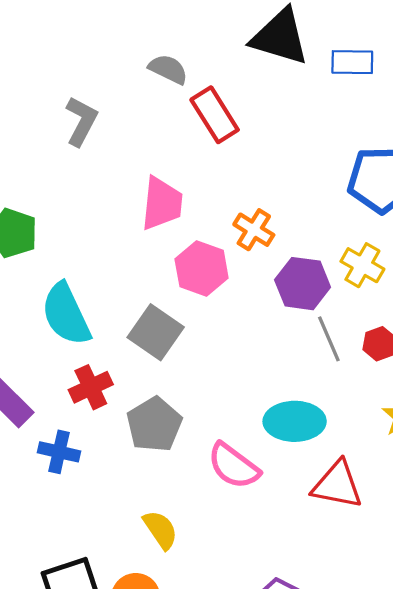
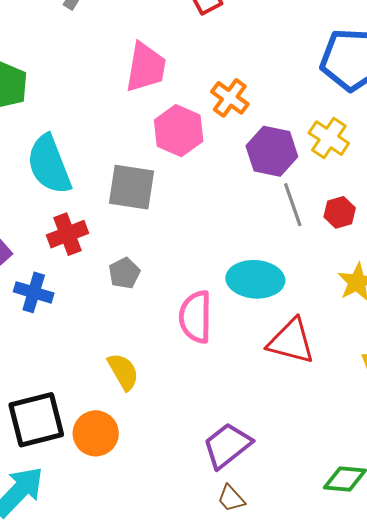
gray square: (156, 332) -> (132, 187), turned -30
gray pentagon: (154, 425) -> (124, 273), size x0.6
pink semicircle: (234, 466) -> (196, 317), turned 50

